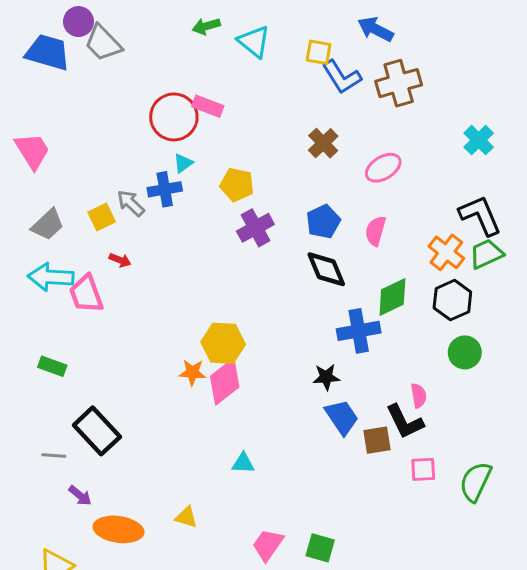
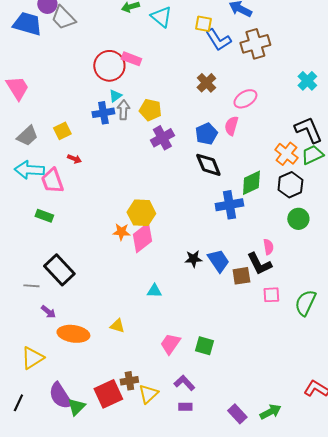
gray arrow: (131, 203) -> (123, 110), moved, turned 48
pink semicircle: (376, 231) -> (231, 126), moved
green rectangle: (52, 366) -> (44, 216), moved
black star: (326, 377) -> (193, 259), moved

